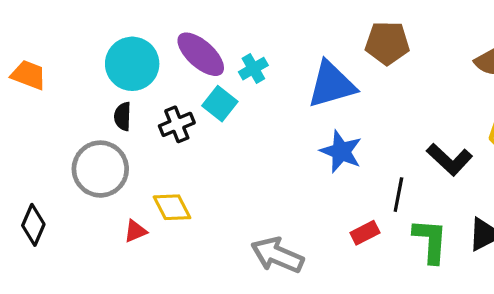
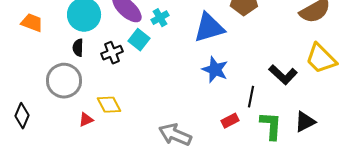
orange trapezoid: (29, 75) -> (32, 23), moved

